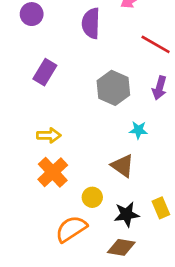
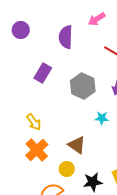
purple rectangle: (45, 72) -> (43, 73), moved
yellow arrow: (49, 135) -> (34, 122), turned 54
brown triangle: (123, 166) -> (77, 145), moved

